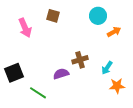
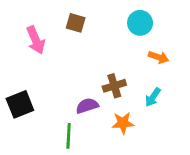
orange arrow: (114, 32) -> (159, 57), moved, turned 48
orange star: (117, 86) -> (123, 123), moved
green line: (38, 93) -> (69, 136), moved, turned 60

